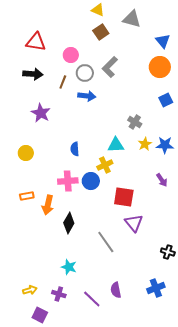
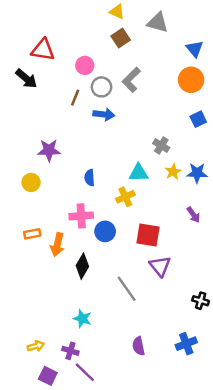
black arrow: (33, 74) -> (26, 79), moved, turned 36
purple star: (41, 113) -> (49, 150), moved, turned -30
blue circle: (91, 181) -> (105, 231), moved
purple line: (92, 299) -> (85, 372), moved

